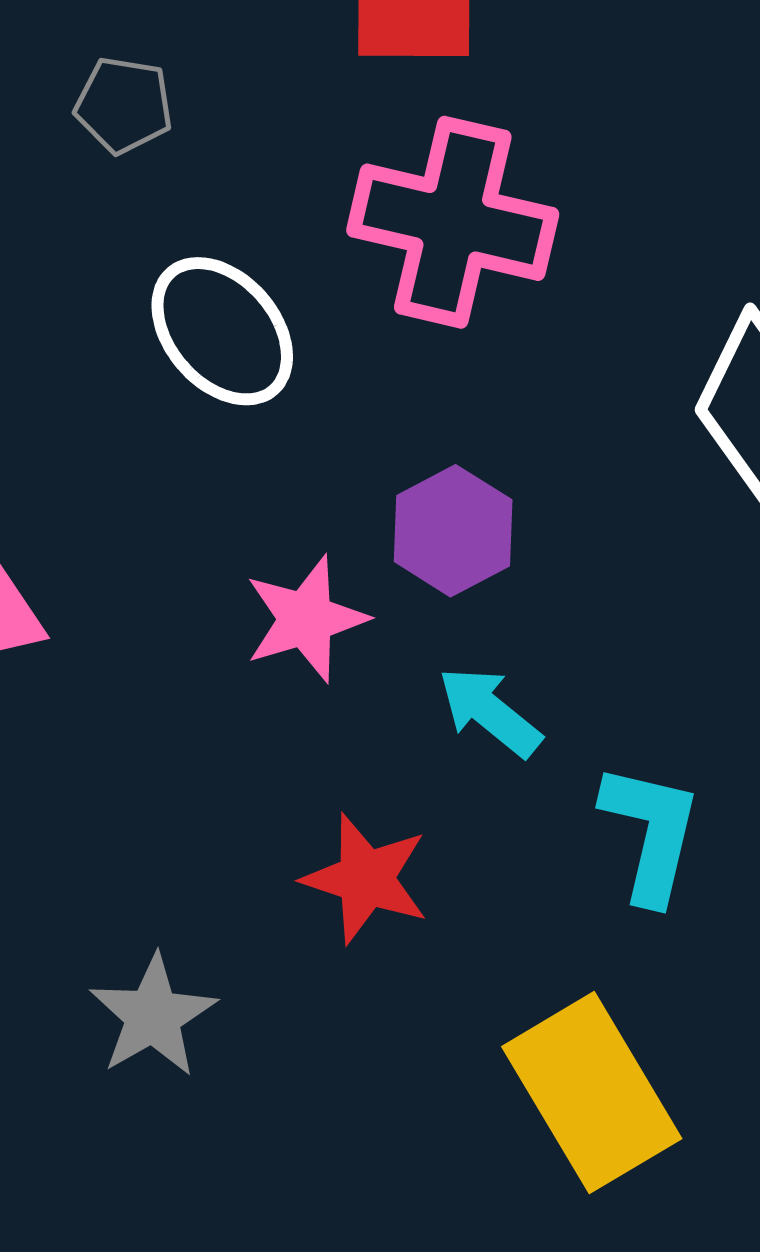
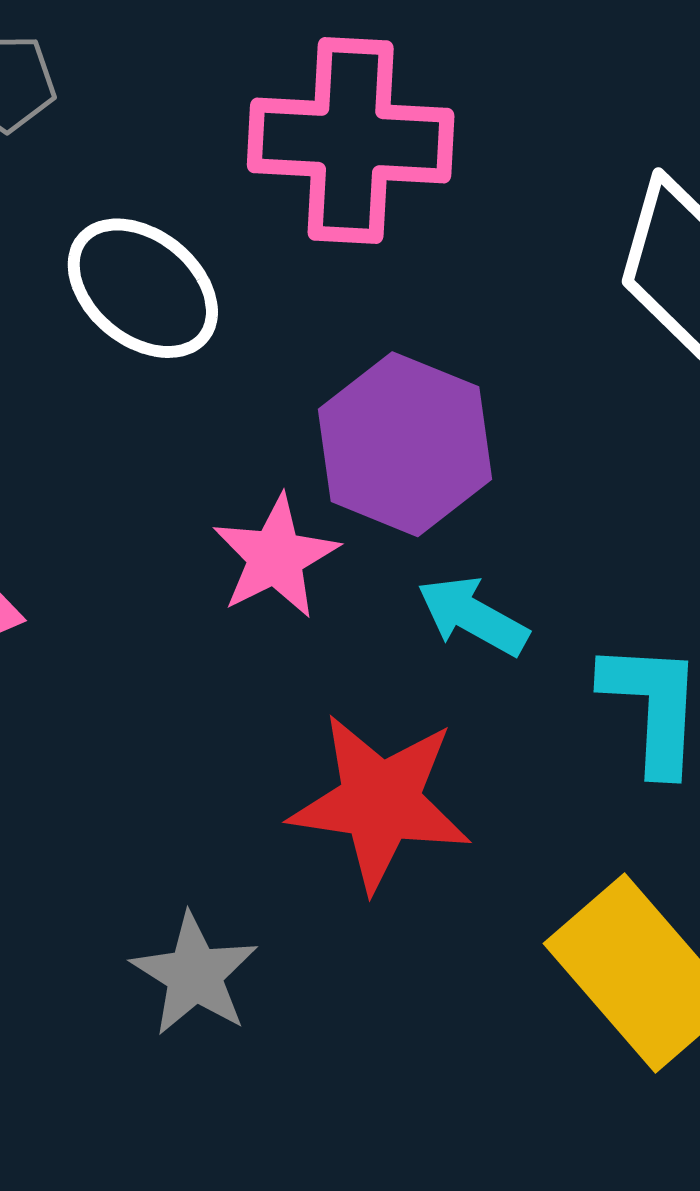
purple hexagon: (453, 531) -> (405, 444), size x1.4
red star: (366, 879) -> (380, 802), size x1.4

